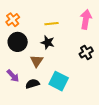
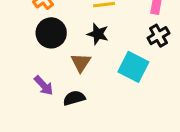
black cross: (86, 52) -> (158, 36), moved
cyan square: (59, 81) -> (133, 67), moved

